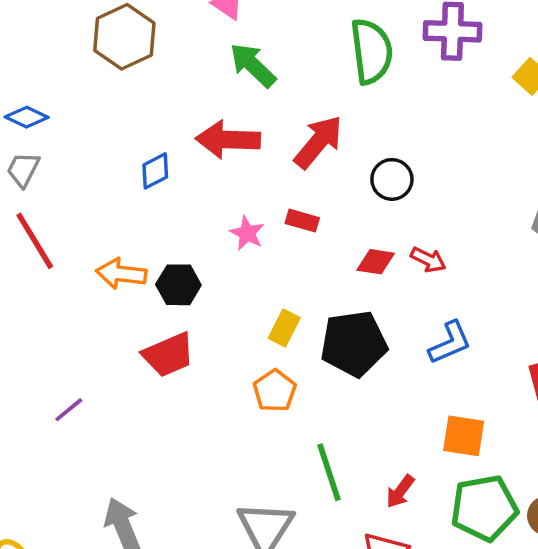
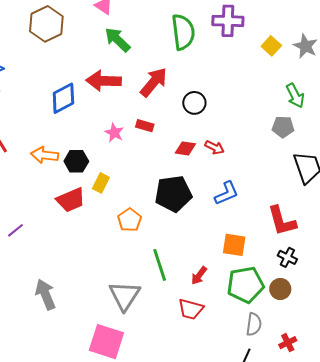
blue diamond: (155, 171) -> (63, 98), size x1.5
yellow rectangle: (284, 328) -> (101, 183), moved

